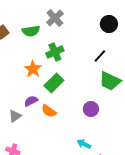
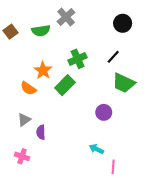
green cross: (55, 52) -> (78, 59), moved
purple semicircle: (31, 101) -> (41, 132), moved, turned -64
orange semicircle: (49, 111) -> (28, 88), moved

